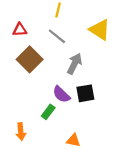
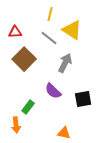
yellow triangle: (100, 30) -> (72, 30), moved
black square: (85, 93) -> (83, 99), moved
green rectangle: (48, 112) -> (28, 107), moved

